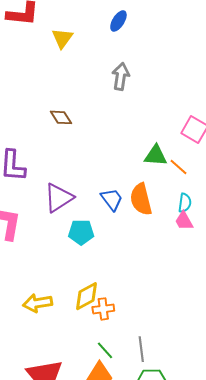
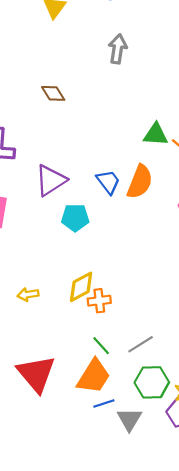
orange semicircle: (141, 199) -> (140, 182), turned -144
yellow arrow: (38, 303) -> (28, 294), size x0.7
gray line: (141, 349) -> (141, 344), turned 65

